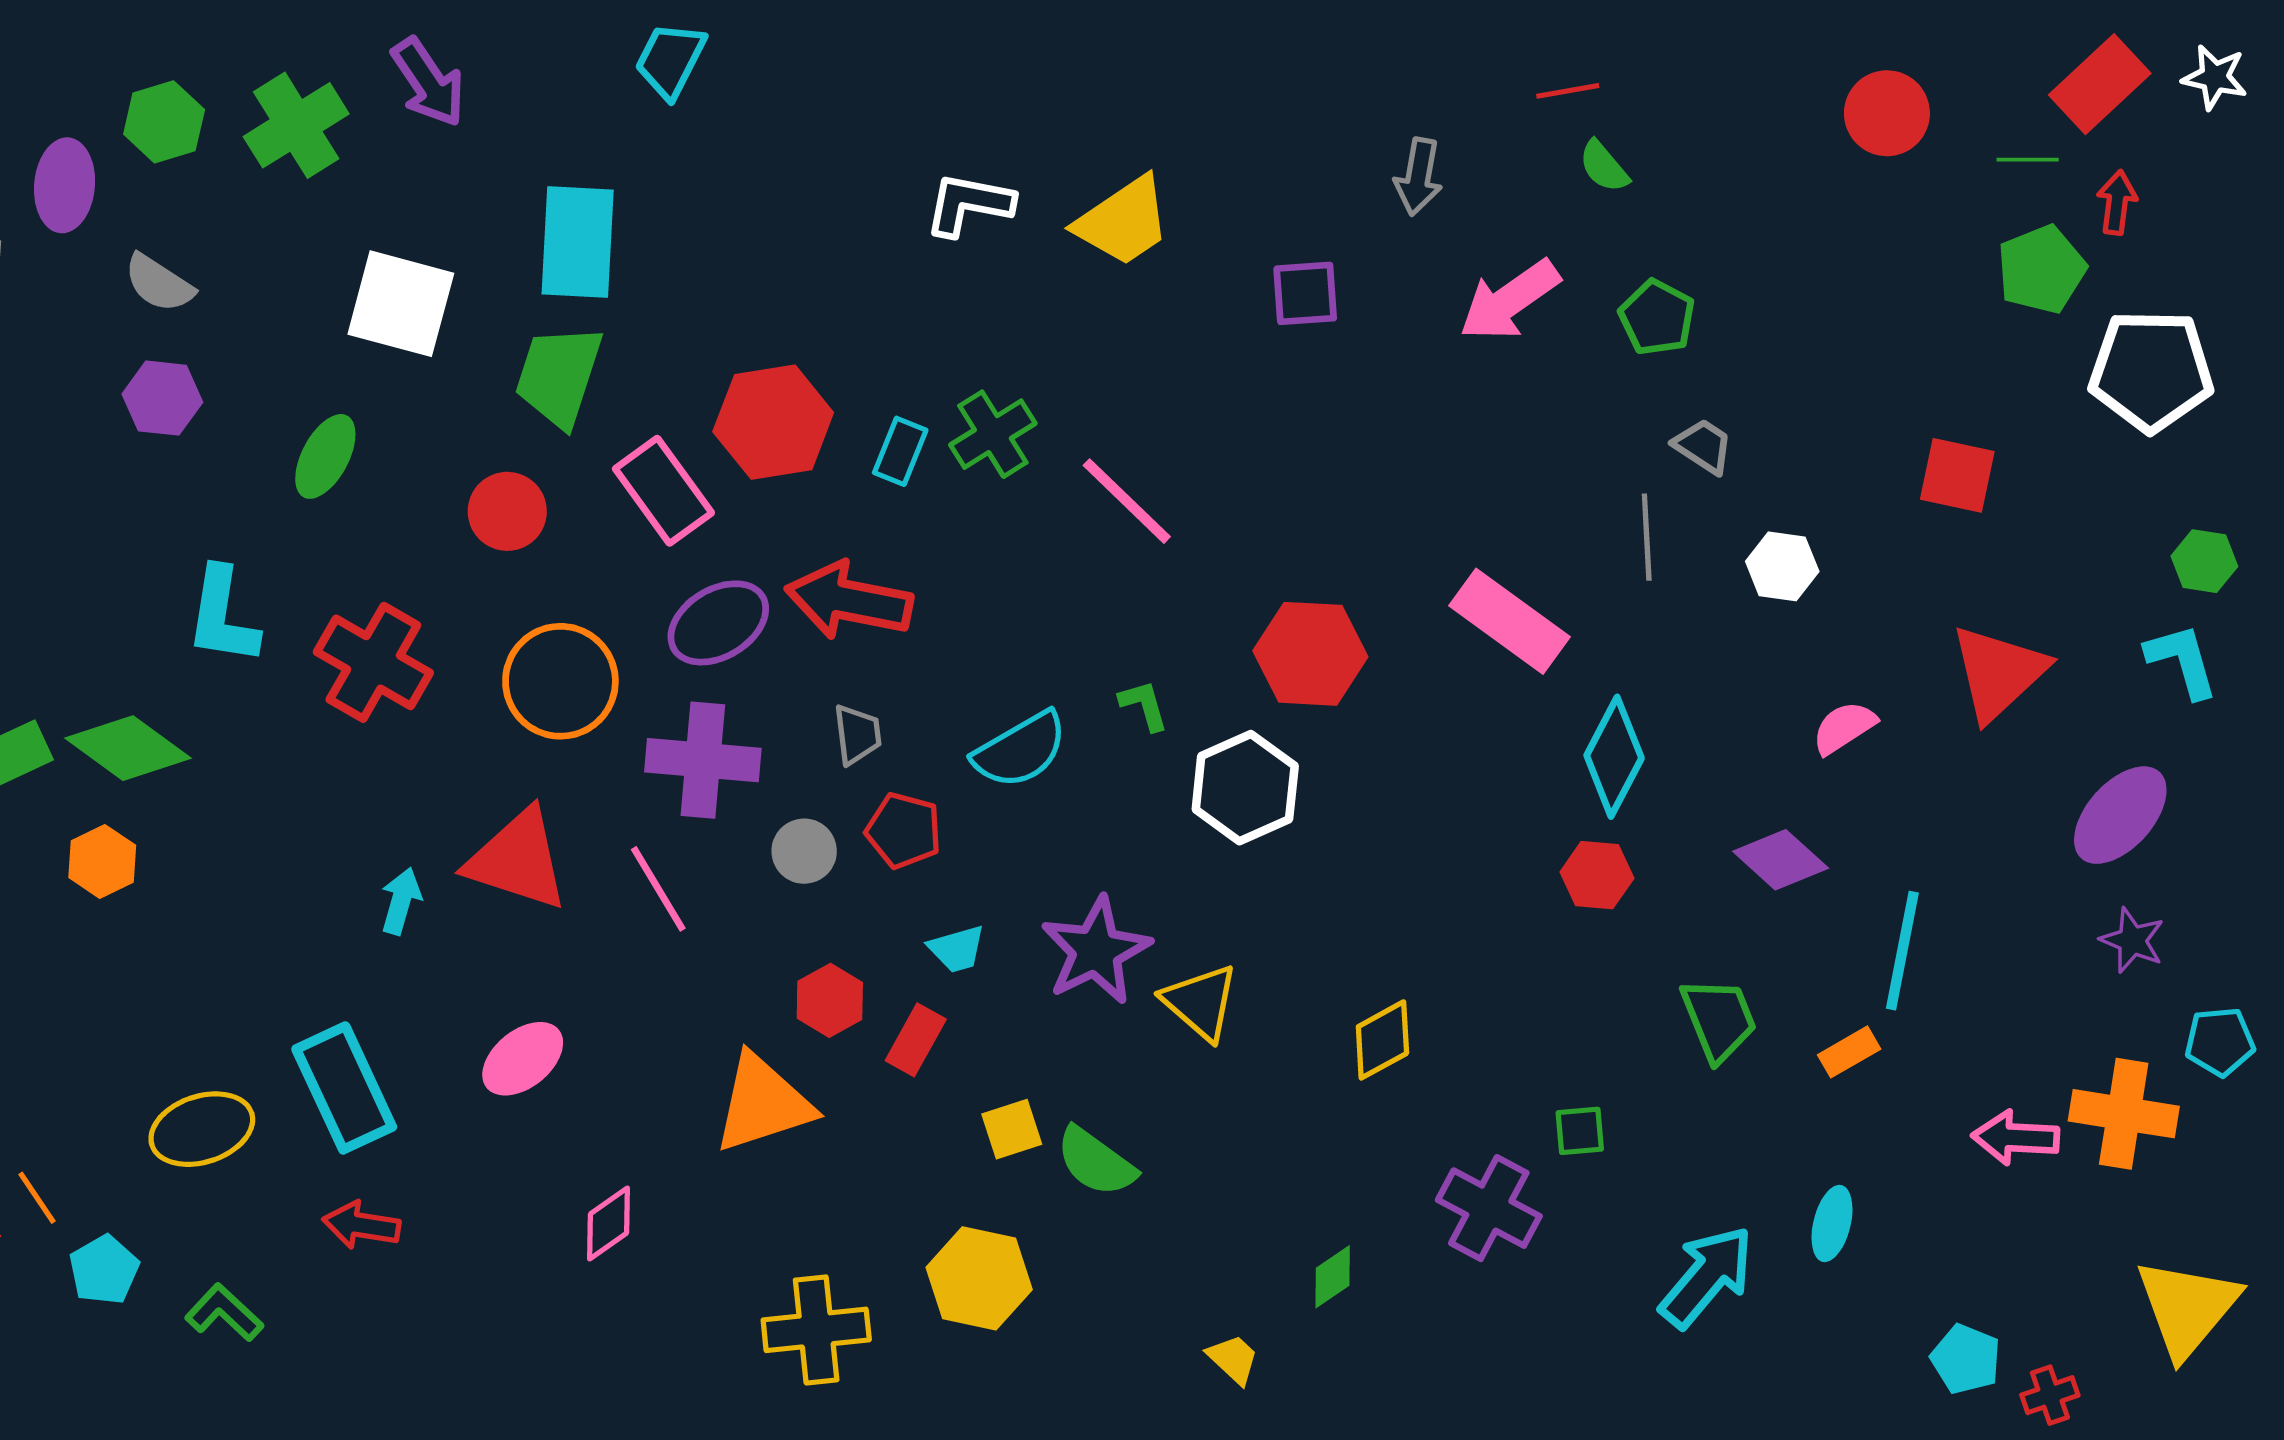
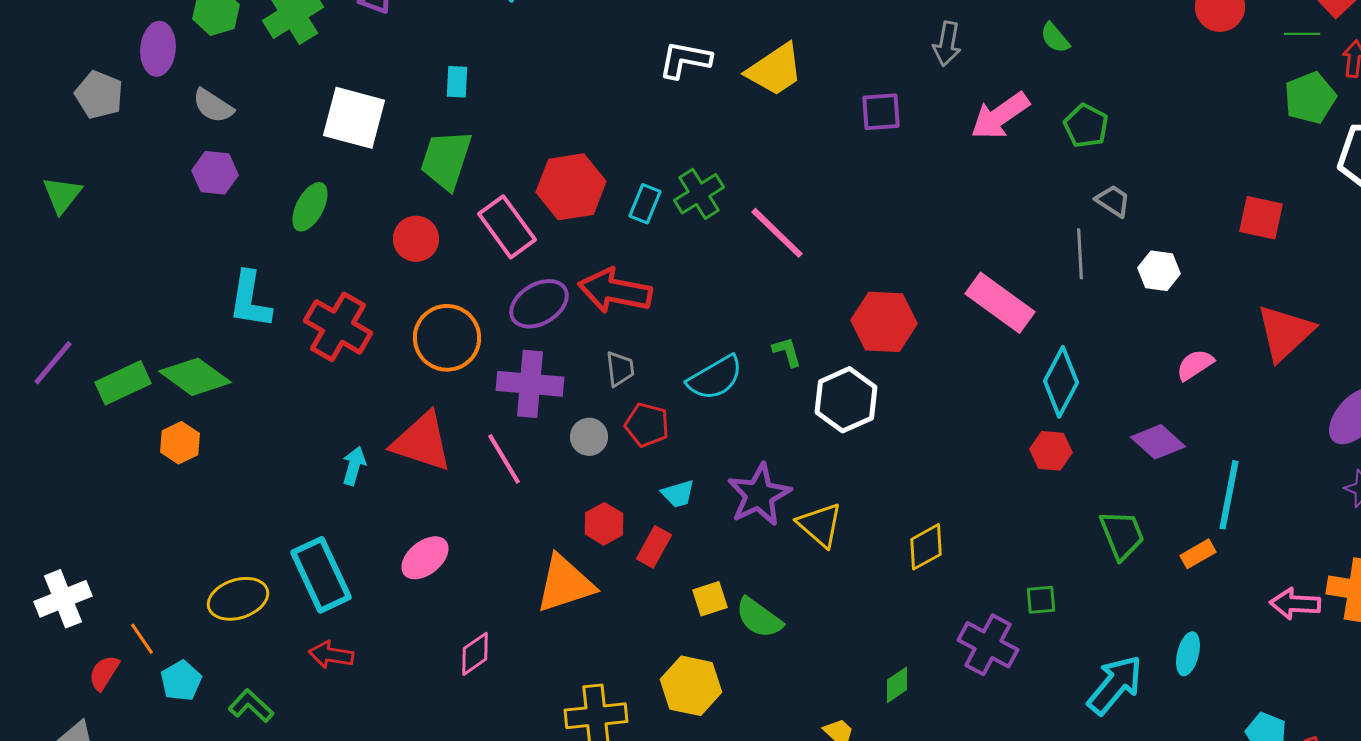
cyan rectangle: (578, 242) -> (457, 82), size x0.5

